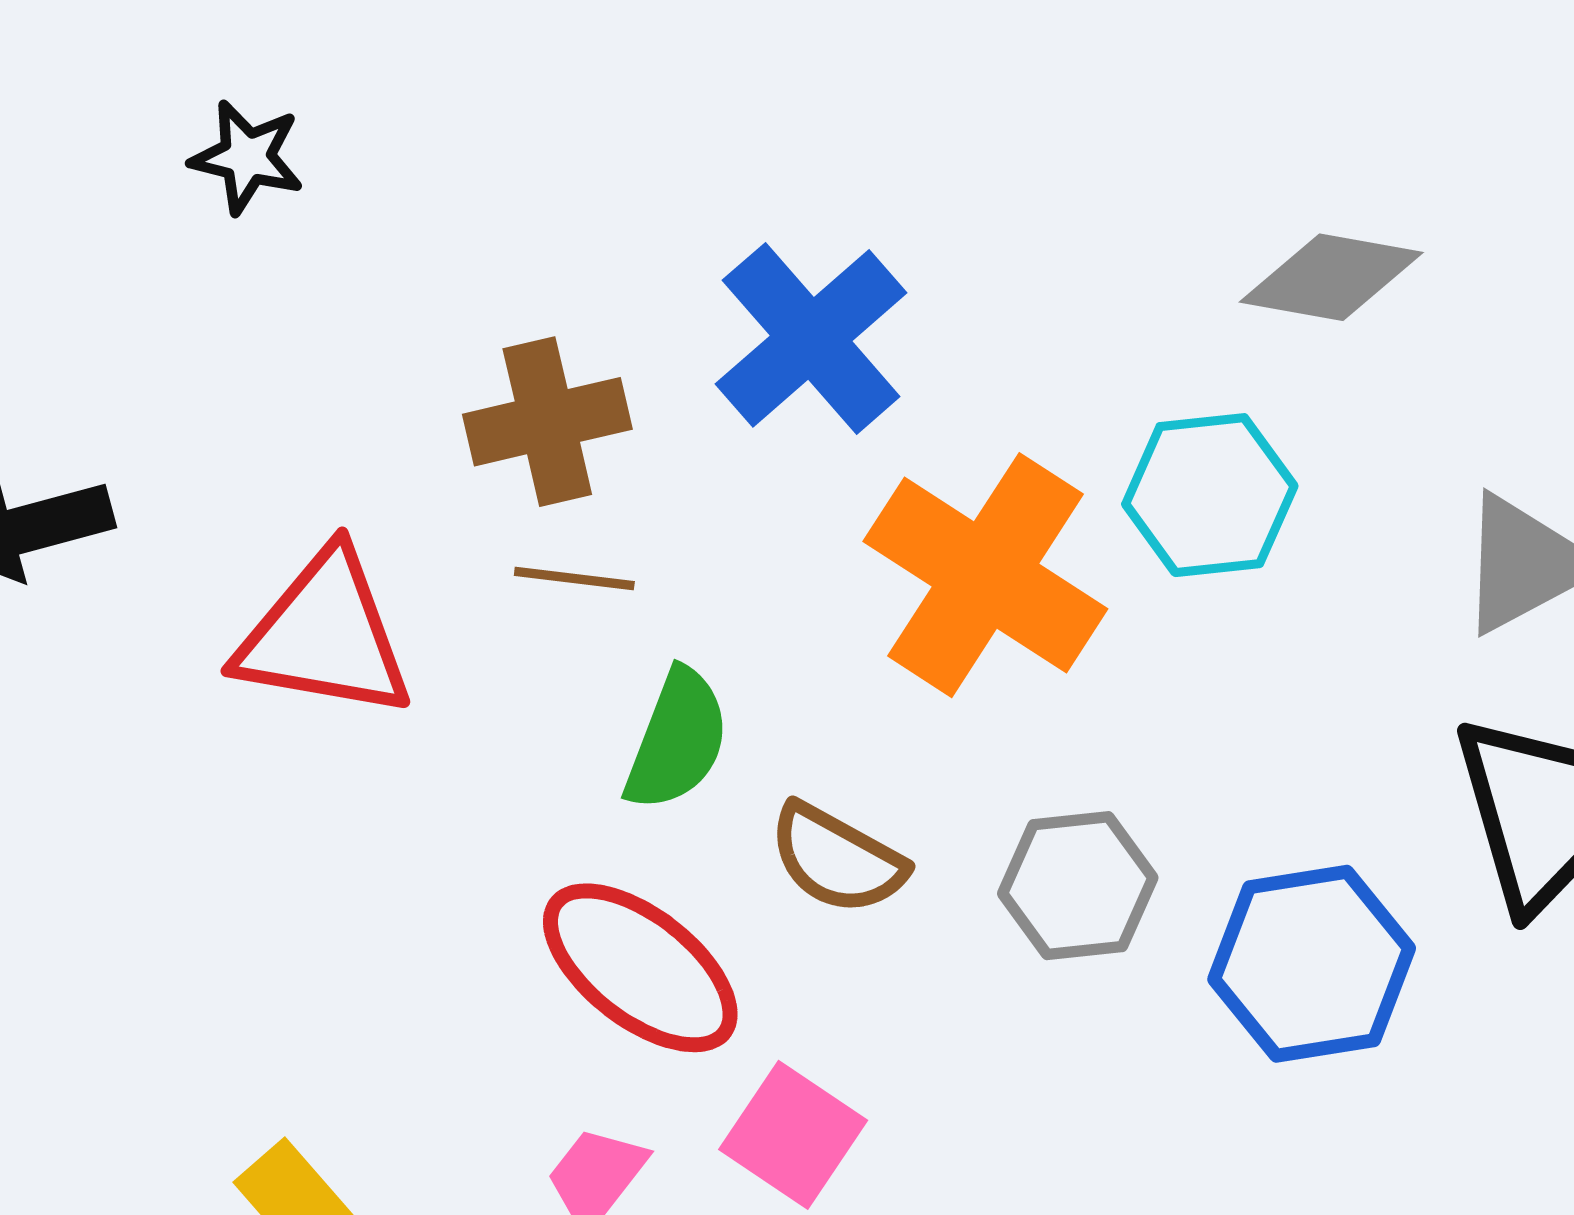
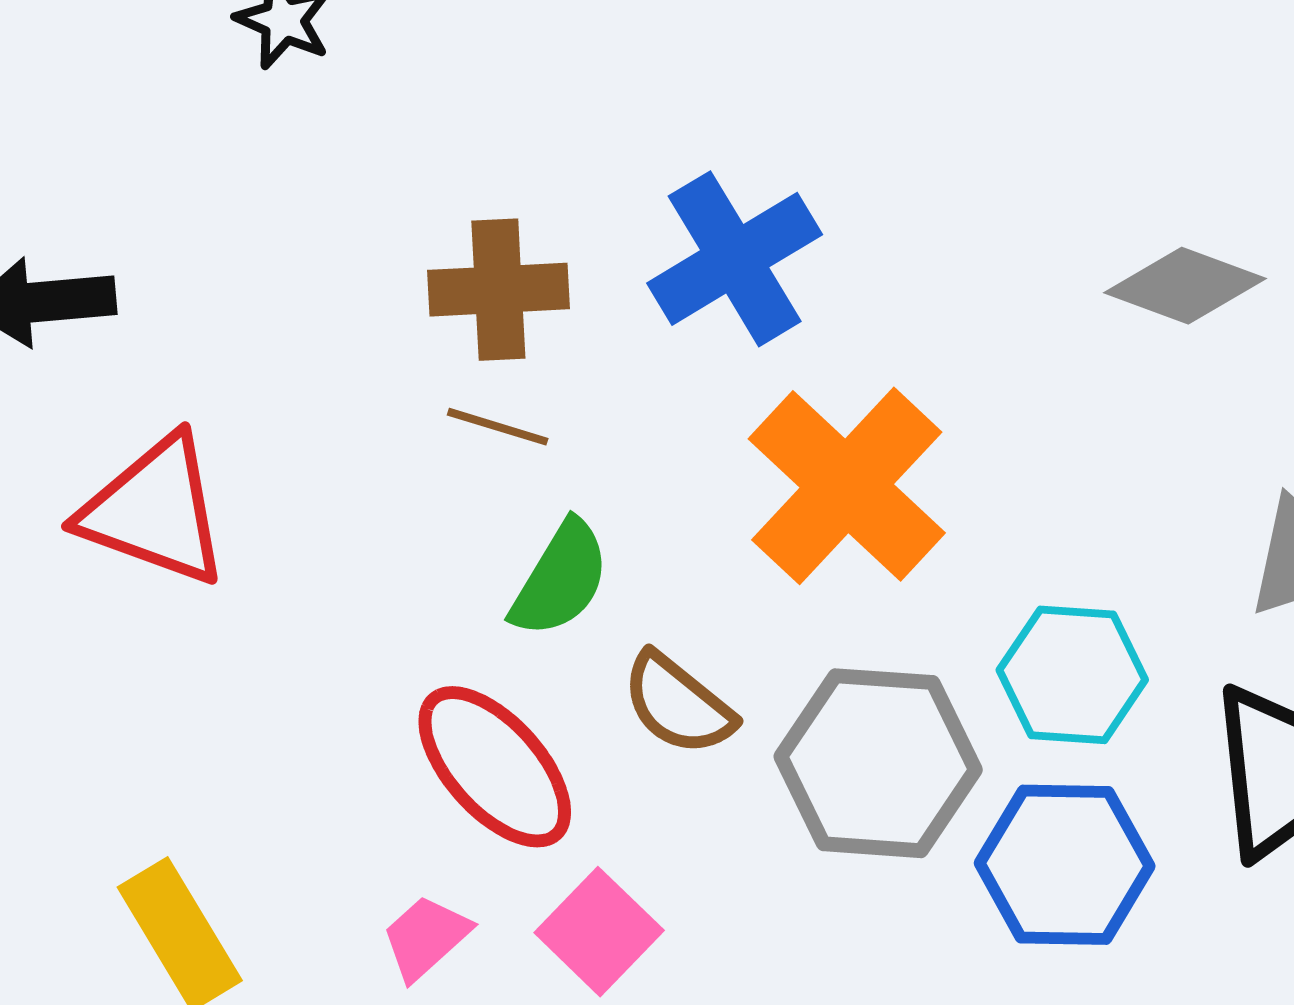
cyan hexagon: (1210, 495) -> (1072, 675), moved
red triangle: (324, 635) -> (154, 511), moved
gray hexagon: (1078, 886) -> (878, 763), size x1.5

